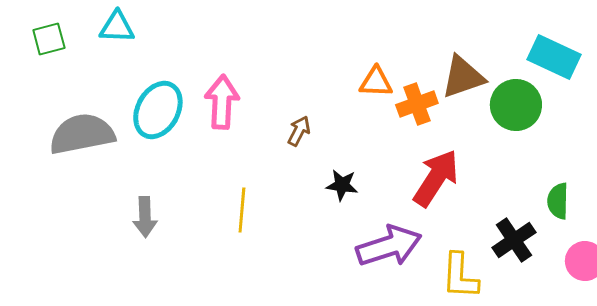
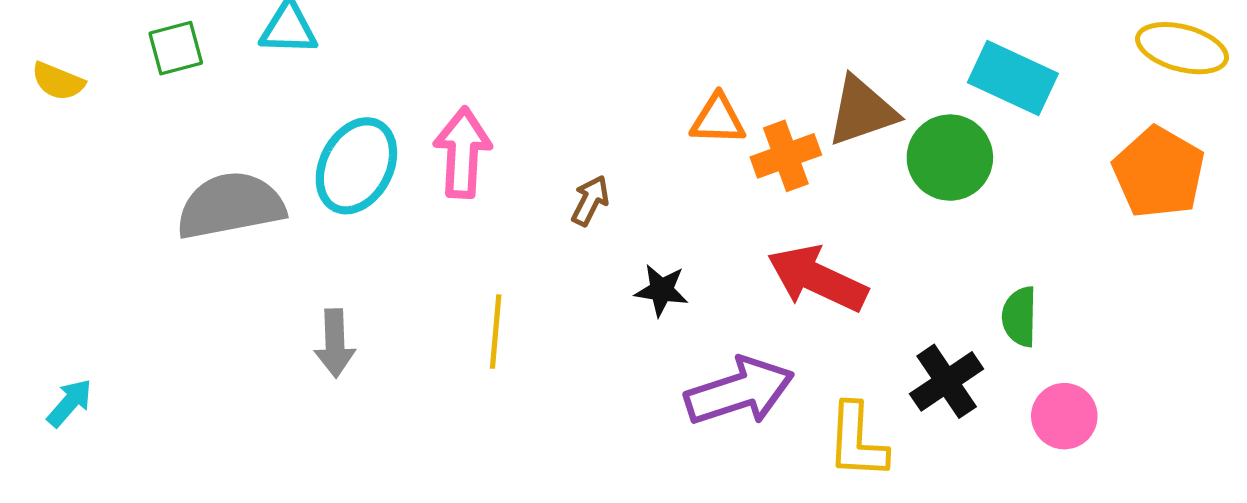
red arrow: (436, 178) -> (817, 279), turned -98

